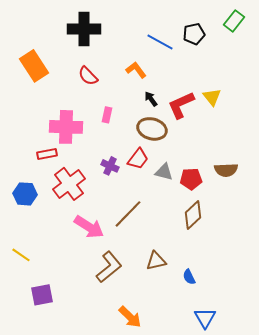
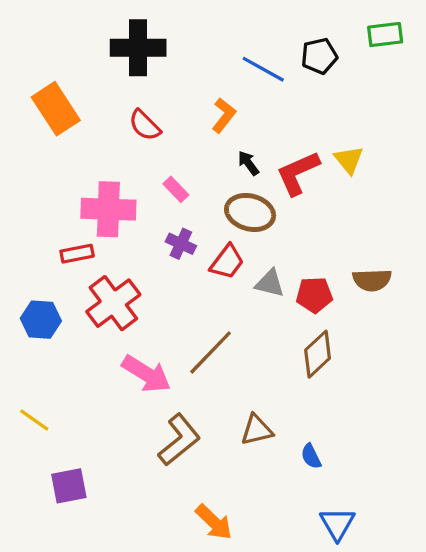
green rectangle: (234, 21) -> (385, 35), turned 45
orange L-shape: (136, 70) -> (224, 115), turned 75
pink rectangle: (107, 115) -> (176, 189), turned -56
purple cross: (110, 166) -> (181, 244), moved

